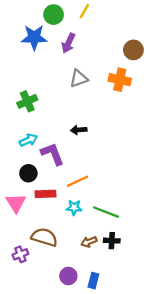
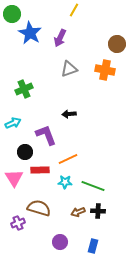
green circle: (54, 15) -> (12, 14), moved
blue star: (34, 37) -> (30, 33), turned 30
cyan arrow: (28, 140) -> (13, 123), moved
blue rectangle: (93, 281) -> (93, 246), moved

